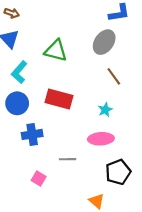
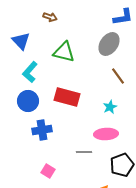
brown arrow: (12, 13) -> (50, 17), moved
gray line: (68, 159) -> (84, 152), moved

